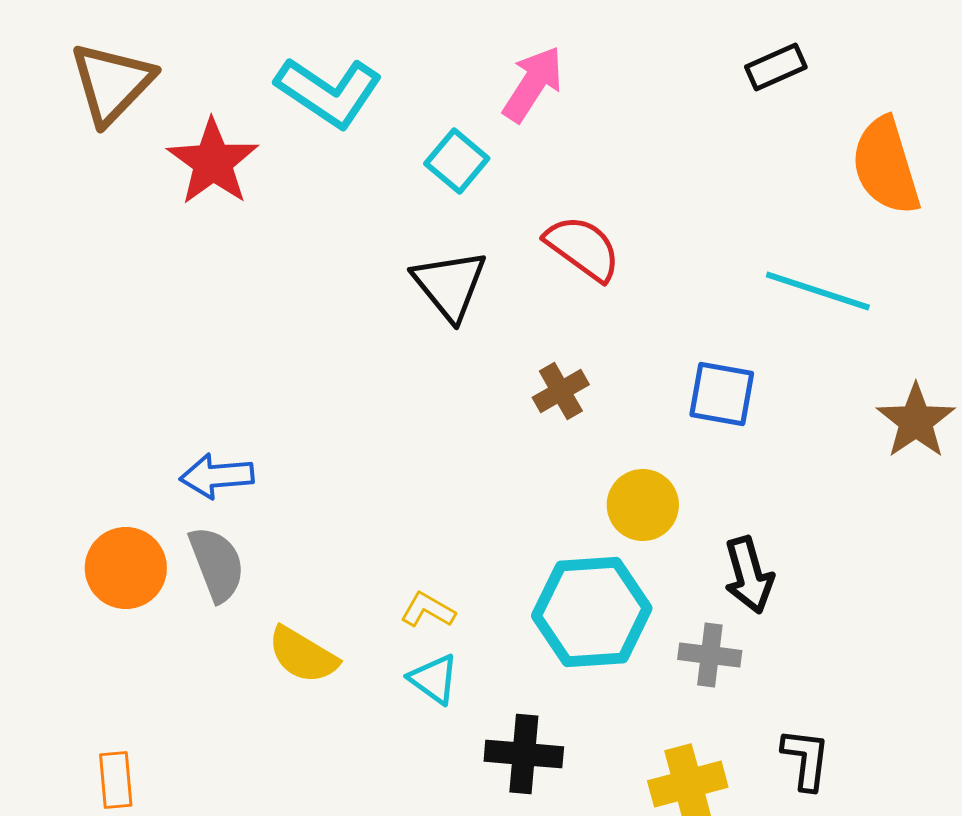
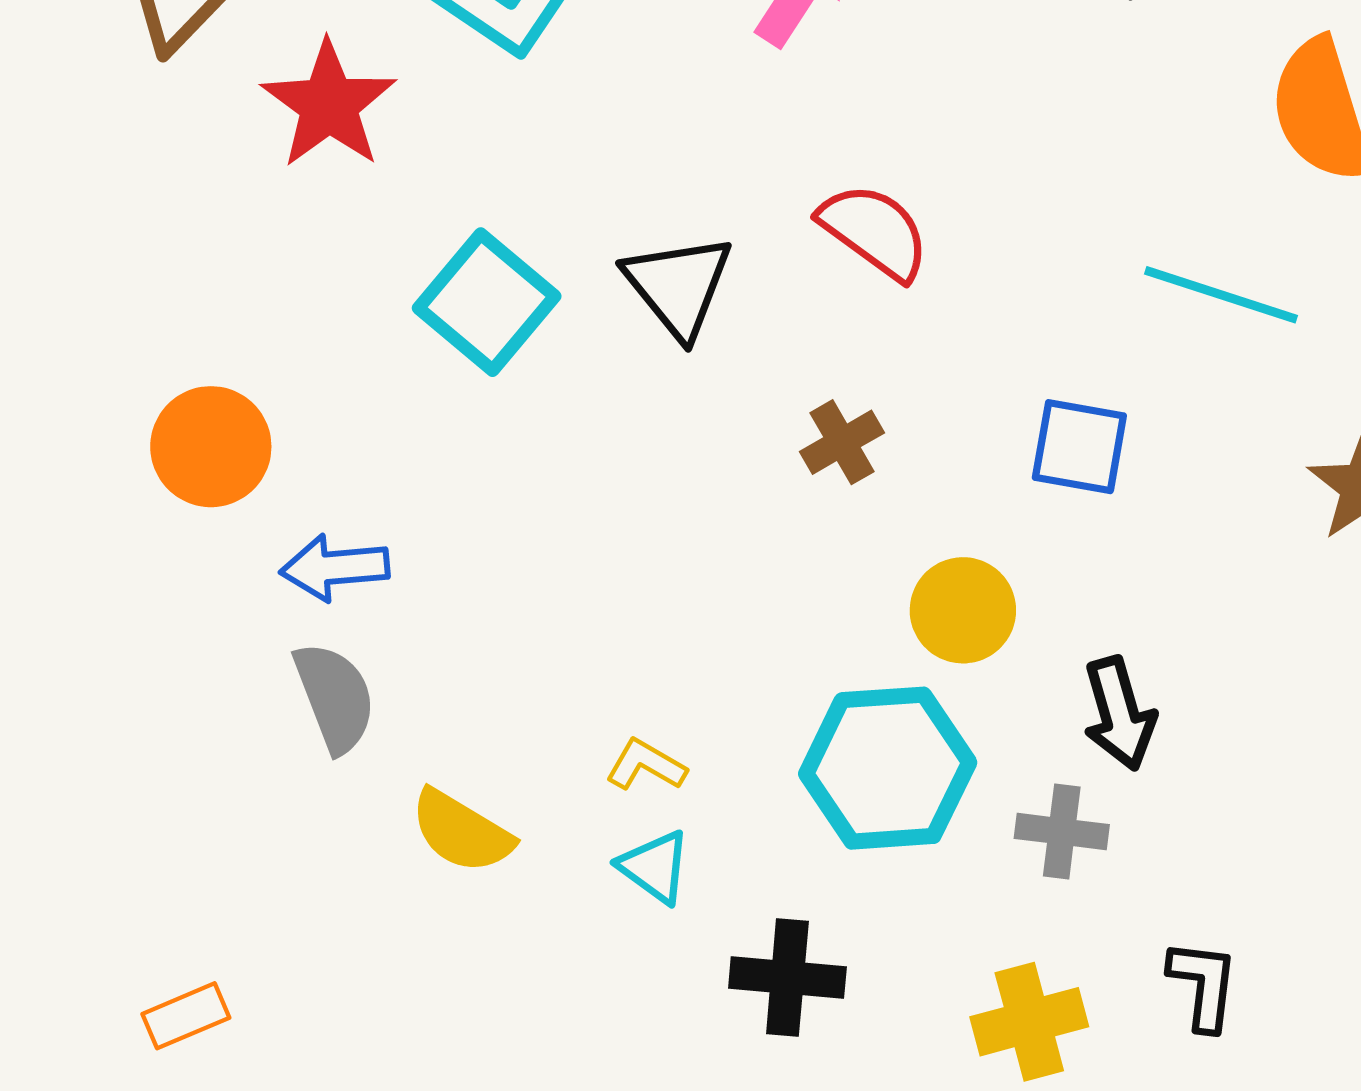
cyan square: (457, 161) -> (487, 302), moved, size x1.5
orange circle: (126, 568) -> (211, 447), moved
orange rectangle: (116, 780) -> (186, 1016), turned 72

